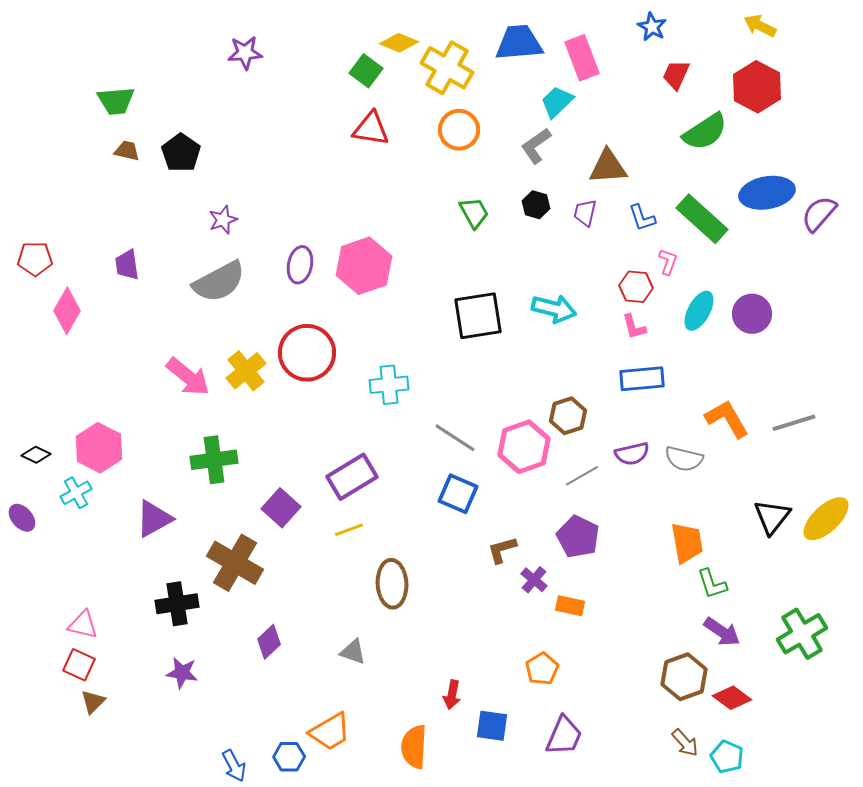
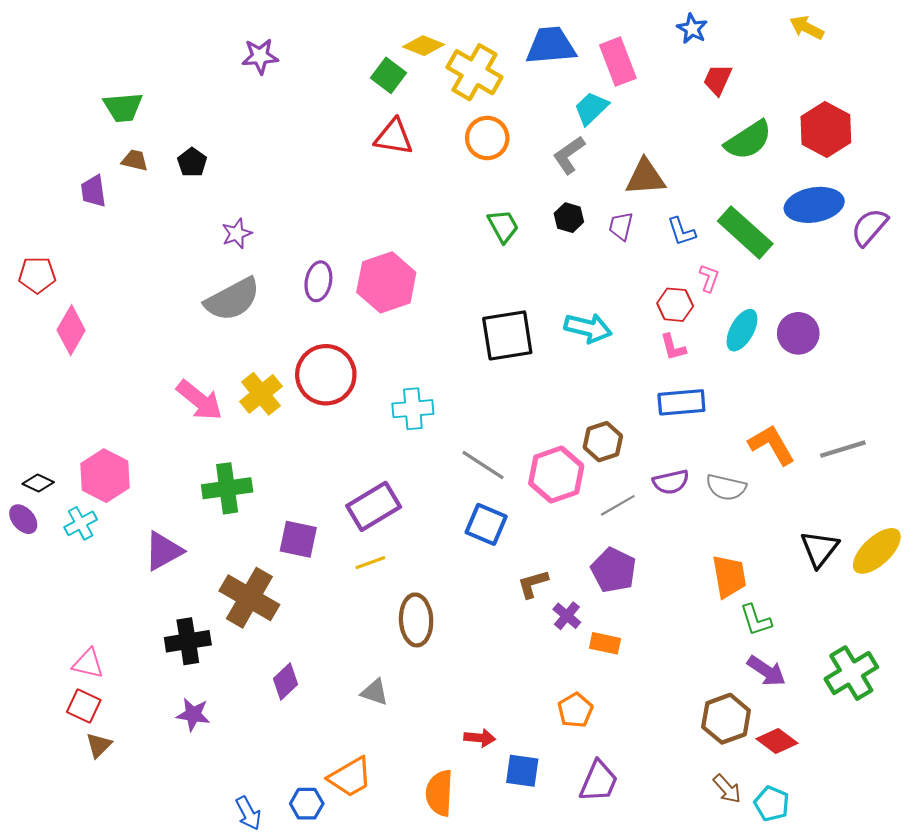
red hexagon: (757, 87) -> (826, 130), moved
black pentagon: (181, 153) -> (192, 162), size x0.7
purple trapezoid: (127, 265) -> (93, 191), moved
purple square: (281, 508) -> (298, 539), turned -30
purple ellipse: (22, 518) -> (23, 519), moved
red arrow: (452, 695) -> (480, 738), turned -96

